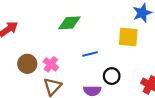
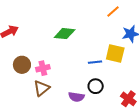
blue line: (90, 54) -> (95, 62), moved
pink cross: (51, 64) -> (43, 68), turned 32

